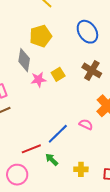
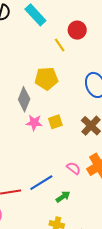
pink semicircle: (86, 124) -> (74, 168), moved
green arrow: (52, 160) -> (63, 197), moved, turned 88

